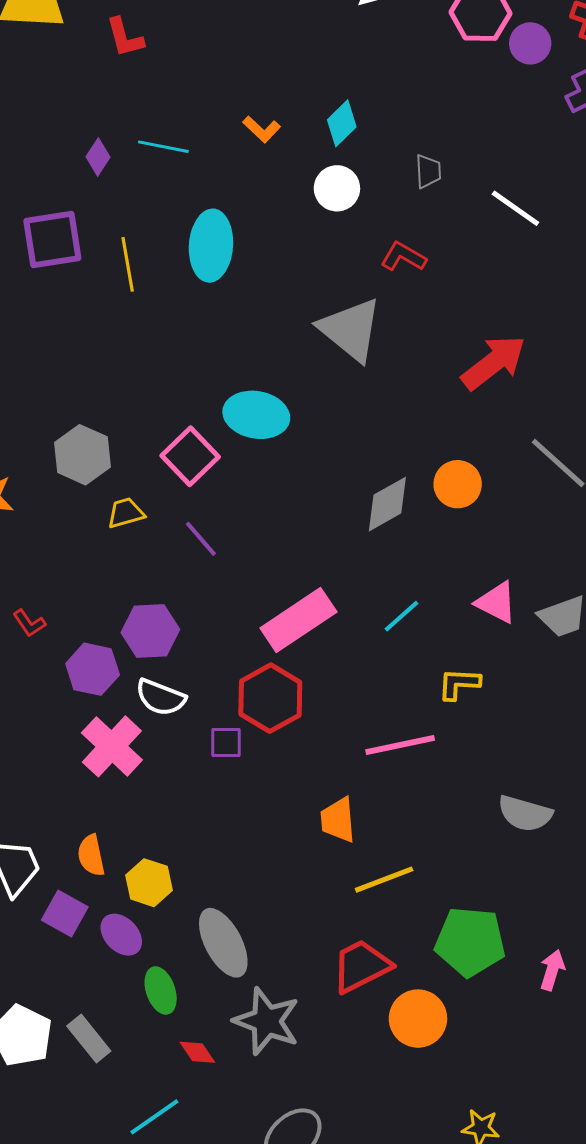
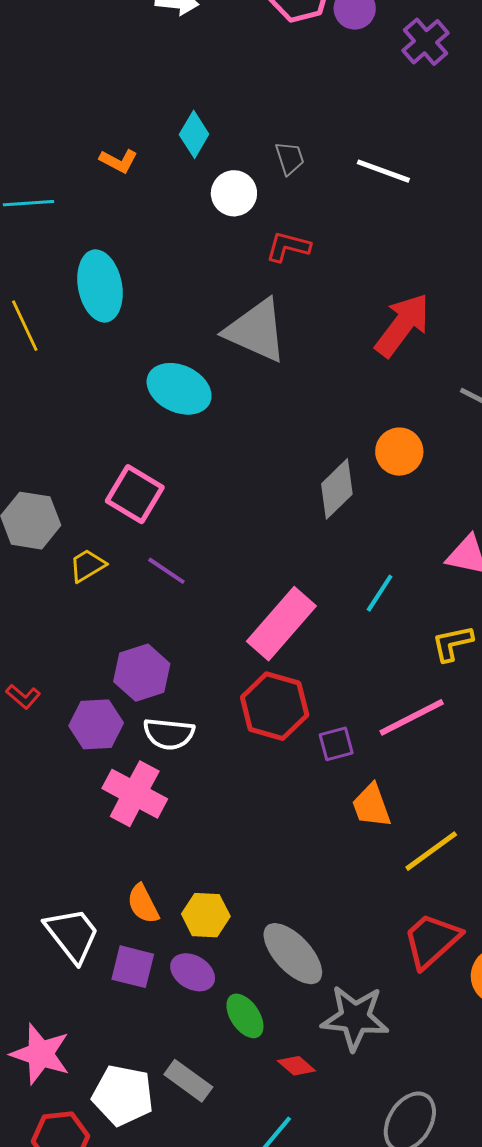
white circle: (337, 188) -> (234, 193), moved
cyan ellipse: (256, 415) -> (179, 389), moved, turned 30
purple square: (226, 743) -> (336, 744), moved

